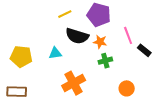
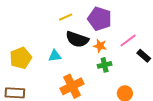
pink line: (128, 35) -> (128, 40), turned 72
yellow pentagon: (21, 57) -> (21, 58), turned -30

